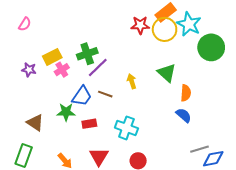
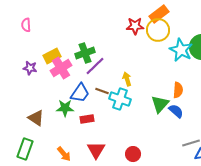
pink semicircle: (25, 24) -> (26, 25), turned 144
cyan star: (189, 24) -> (181, 50), moved
pink cross: (62, 70) -> (61, 68), size x1.5
green triangle: (167, 73) -> (160, 104), moved, turned 30
cyan cross: (126, 128) -> (120, 99), moved

